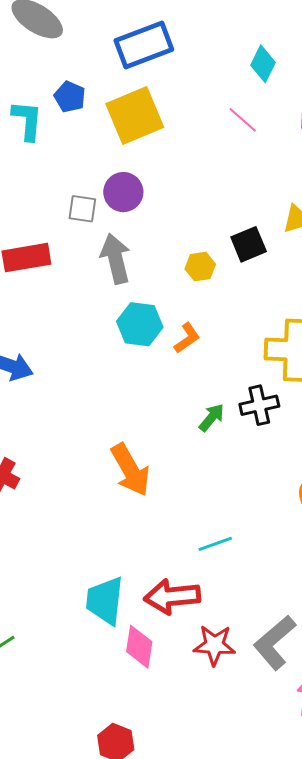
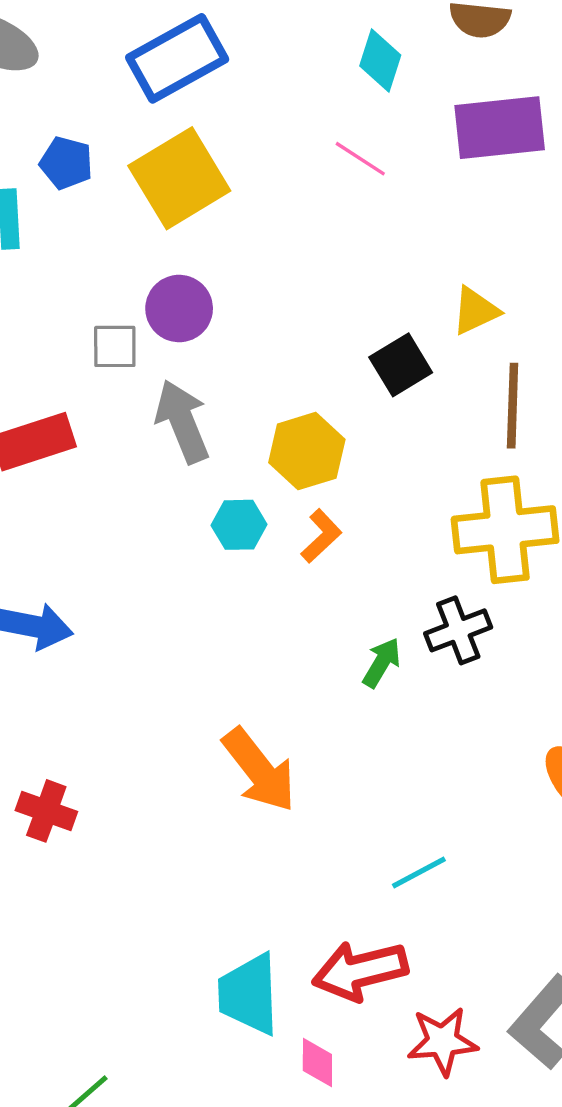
yellow hexagon: (200, 267) -> (307, 451), moved, size x1.5
cyan hexagon: (140, 324) -> (239, 525), size x0.7
pink diamond: (139, 647) -> (317, 1063), size x0.7

